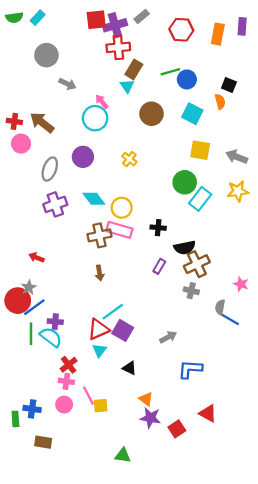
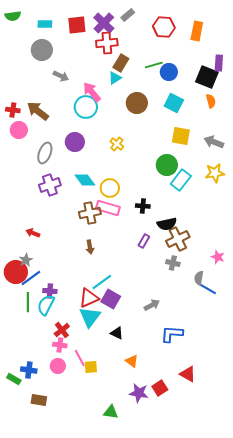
cyan rectangle: (38, 18) -> (45, 24), moved, turned 48
red square: (96, 20) -> (77, 25), moved
purple cross: (115, 25) -> (104, 23), turned -30
purple rectangle: (242, 26) -> (219, 63), moved
black square: (229, 85) -> (207, 77), size x1.6
cyan triangle: (127, 86) -> (115, 78), turned 32
pink arrow: (102, 102) -> (92, 92), size x1.5
orange semicircle: (220, 102) -> (211, 101), moved
cyan semicircle: (51, 337) -> (46, 305), turned -100
cyan triangle: (100, 350) -> (90, 317), size x1.6
purple star: (150, 418) -> (139, 393), moved
green rectangle: (15, 419) -> (14, 379), turned -56

